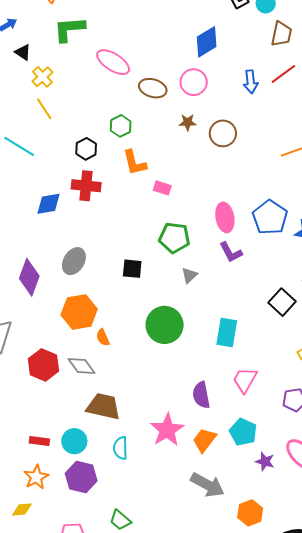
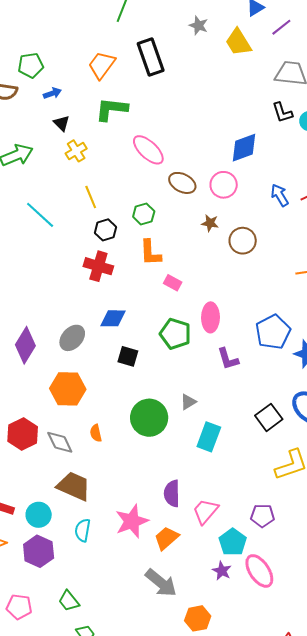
blue arrow: (251, 82) -> (280, 195), turned 145
yellow line: (44, 109) -> (91, 197), moved
blue diamond: (49, 204) -> (113, 318), moved
pink ellipse: (225, 217) -> (210, 317), moved
gray triangle: (189, 275) -> (188, 402), moved
orange semicircle: (103, 337) -> (96, 433), moved
pink trapezoid: (245, 380) -> (205, 511), moved
cyan pentagon: (243, 432) -> (233, 542), moved

